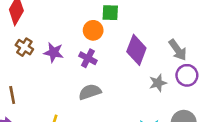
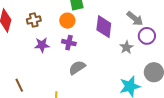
brown cross: (24, 47) -> (34, 20), moved, turned -32

